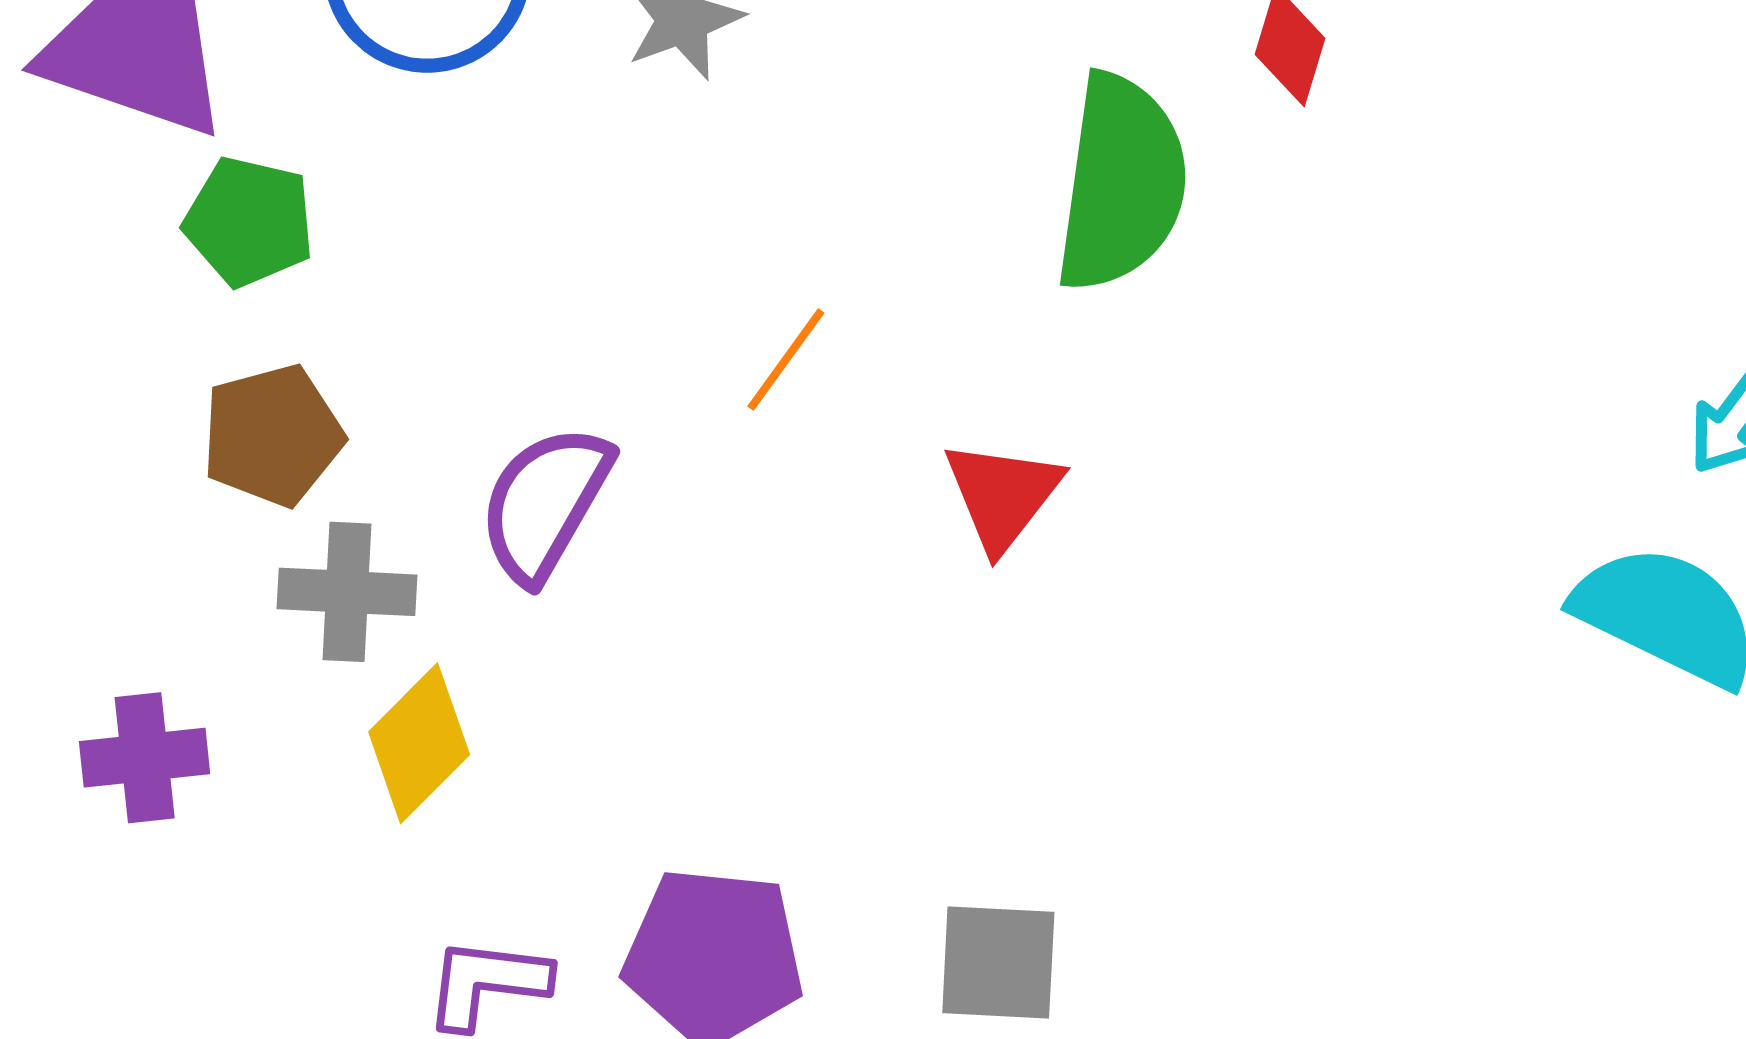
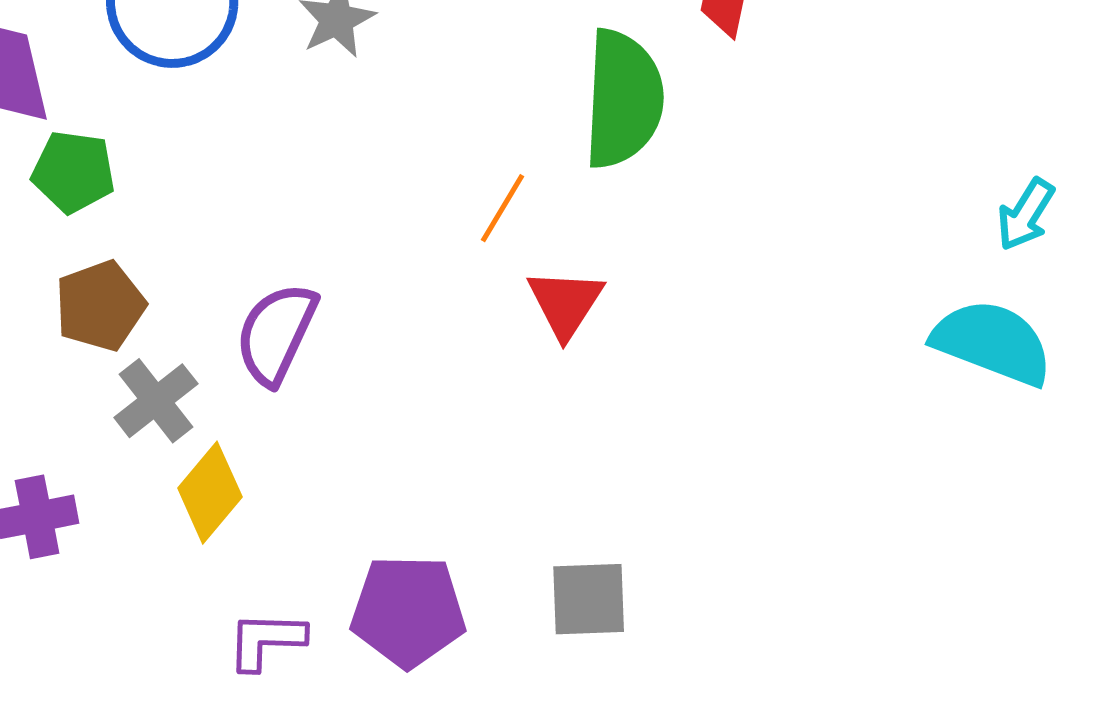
orange line: (786, 360) -> (503, 208), moved
gray cross: (347, 592) -> (156, 401), turned -36

